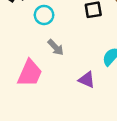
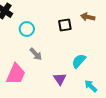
purple triangle: (87, 80) -> (60, 79), turned 32

